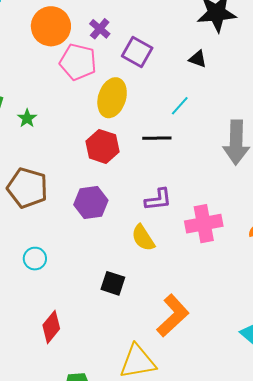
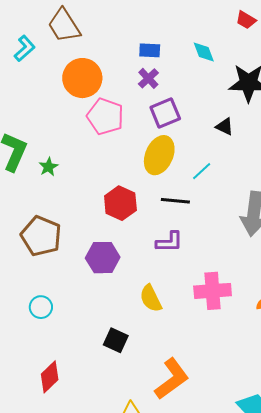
purple cross: (100, 29) -> (148, 78), moved
purple square: (137, 52) -> (165, 113), turned 32
yellow ellipse: (112, 98) -> (159, 155), moved
purple L-shape: (158, 199) -> (169, 242), moved

